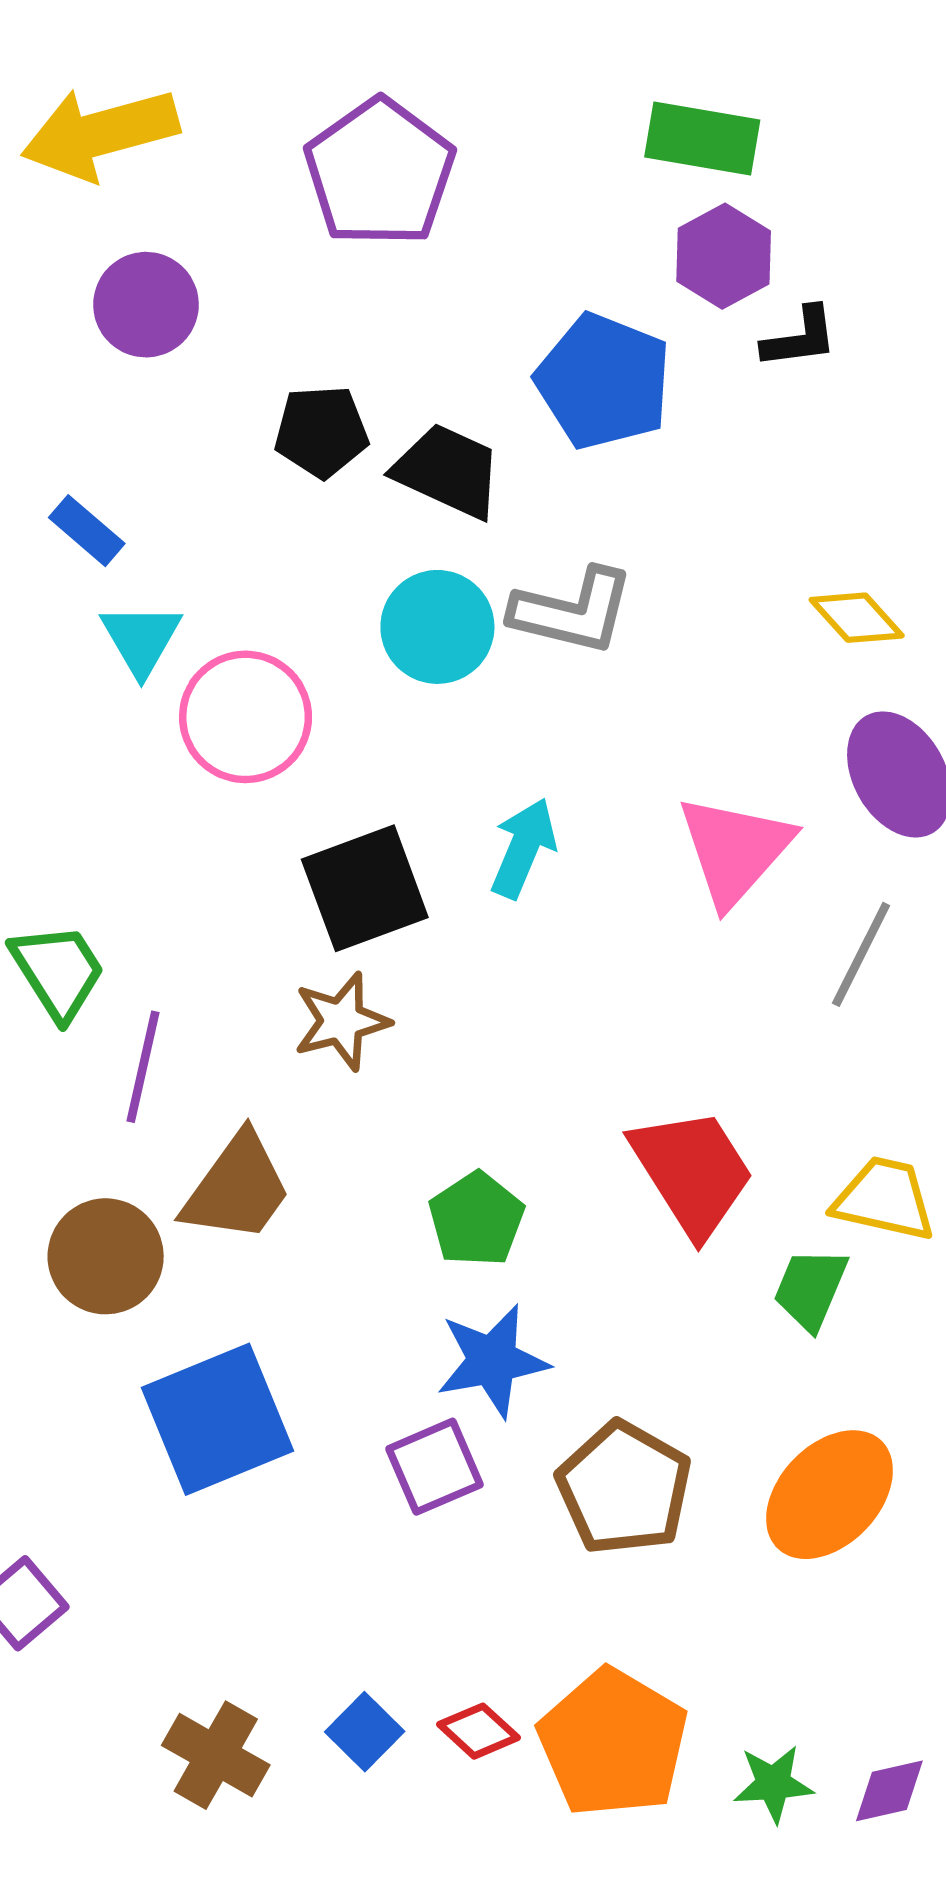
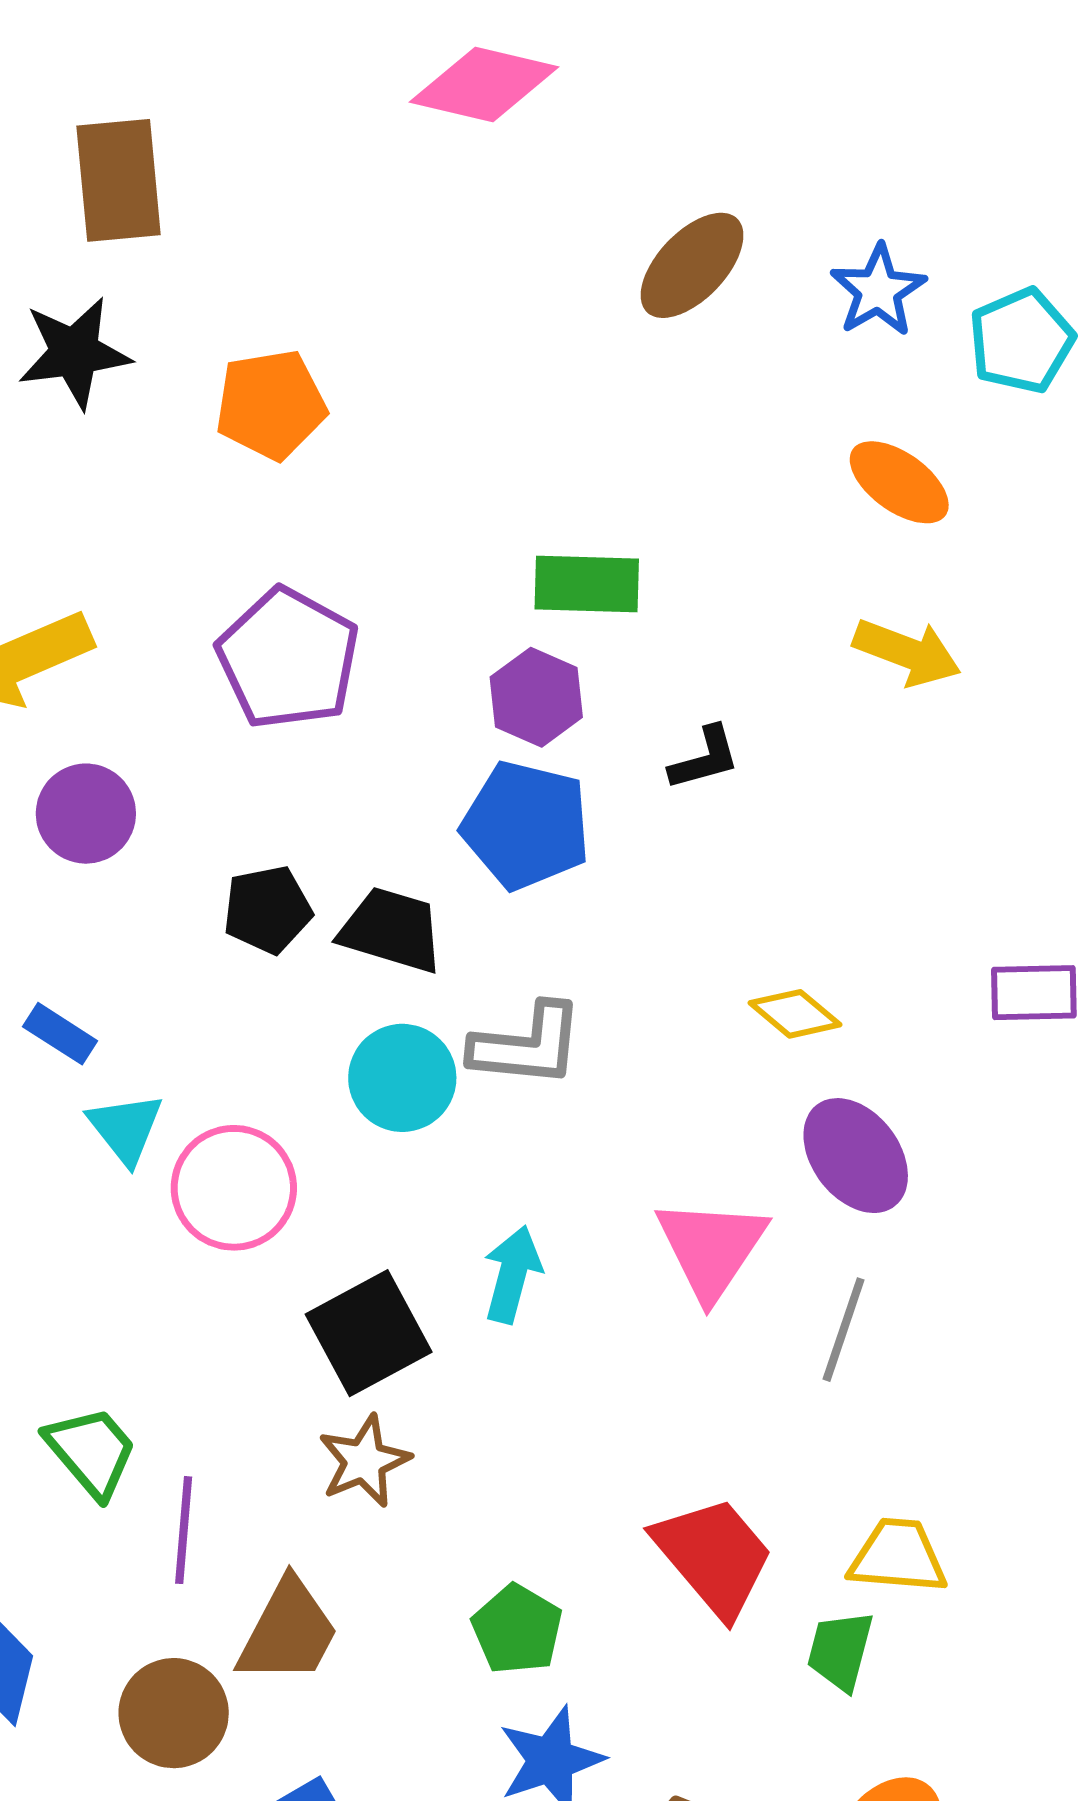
purple hexagon: (724, 256) -> (536, 697), moved

